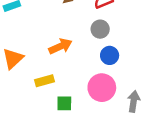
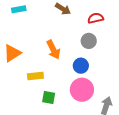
orange arrow: (60, 46) -> (53, 50), turned 78
blue circle: (110, 55) -> (81, 66), moved

